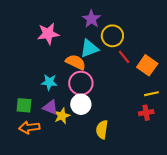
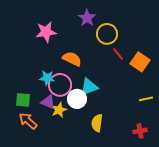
cyan triangle: (89, 48) -> (89, 87), moved
pink circle: (81, 83) -> (60, 85), moved
yellow line: (151, 94) -> (146, 99), moved
red cross: (146, 113) -> (140, 131), moved
orange arrow: (29, 127) -> (28, 121), turned 48

